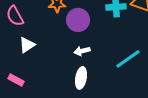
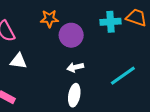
white triangle: (27, 45) -> (18, 61), turned 42

